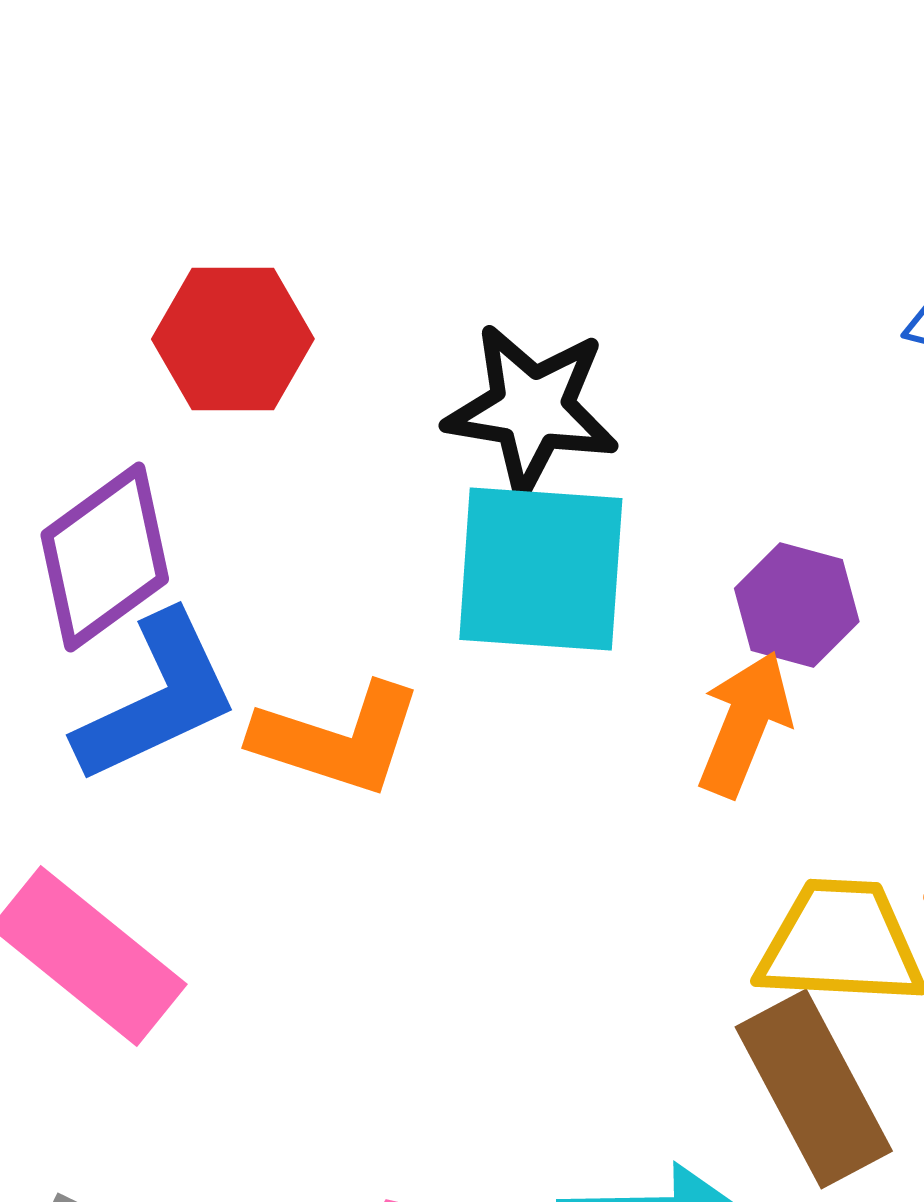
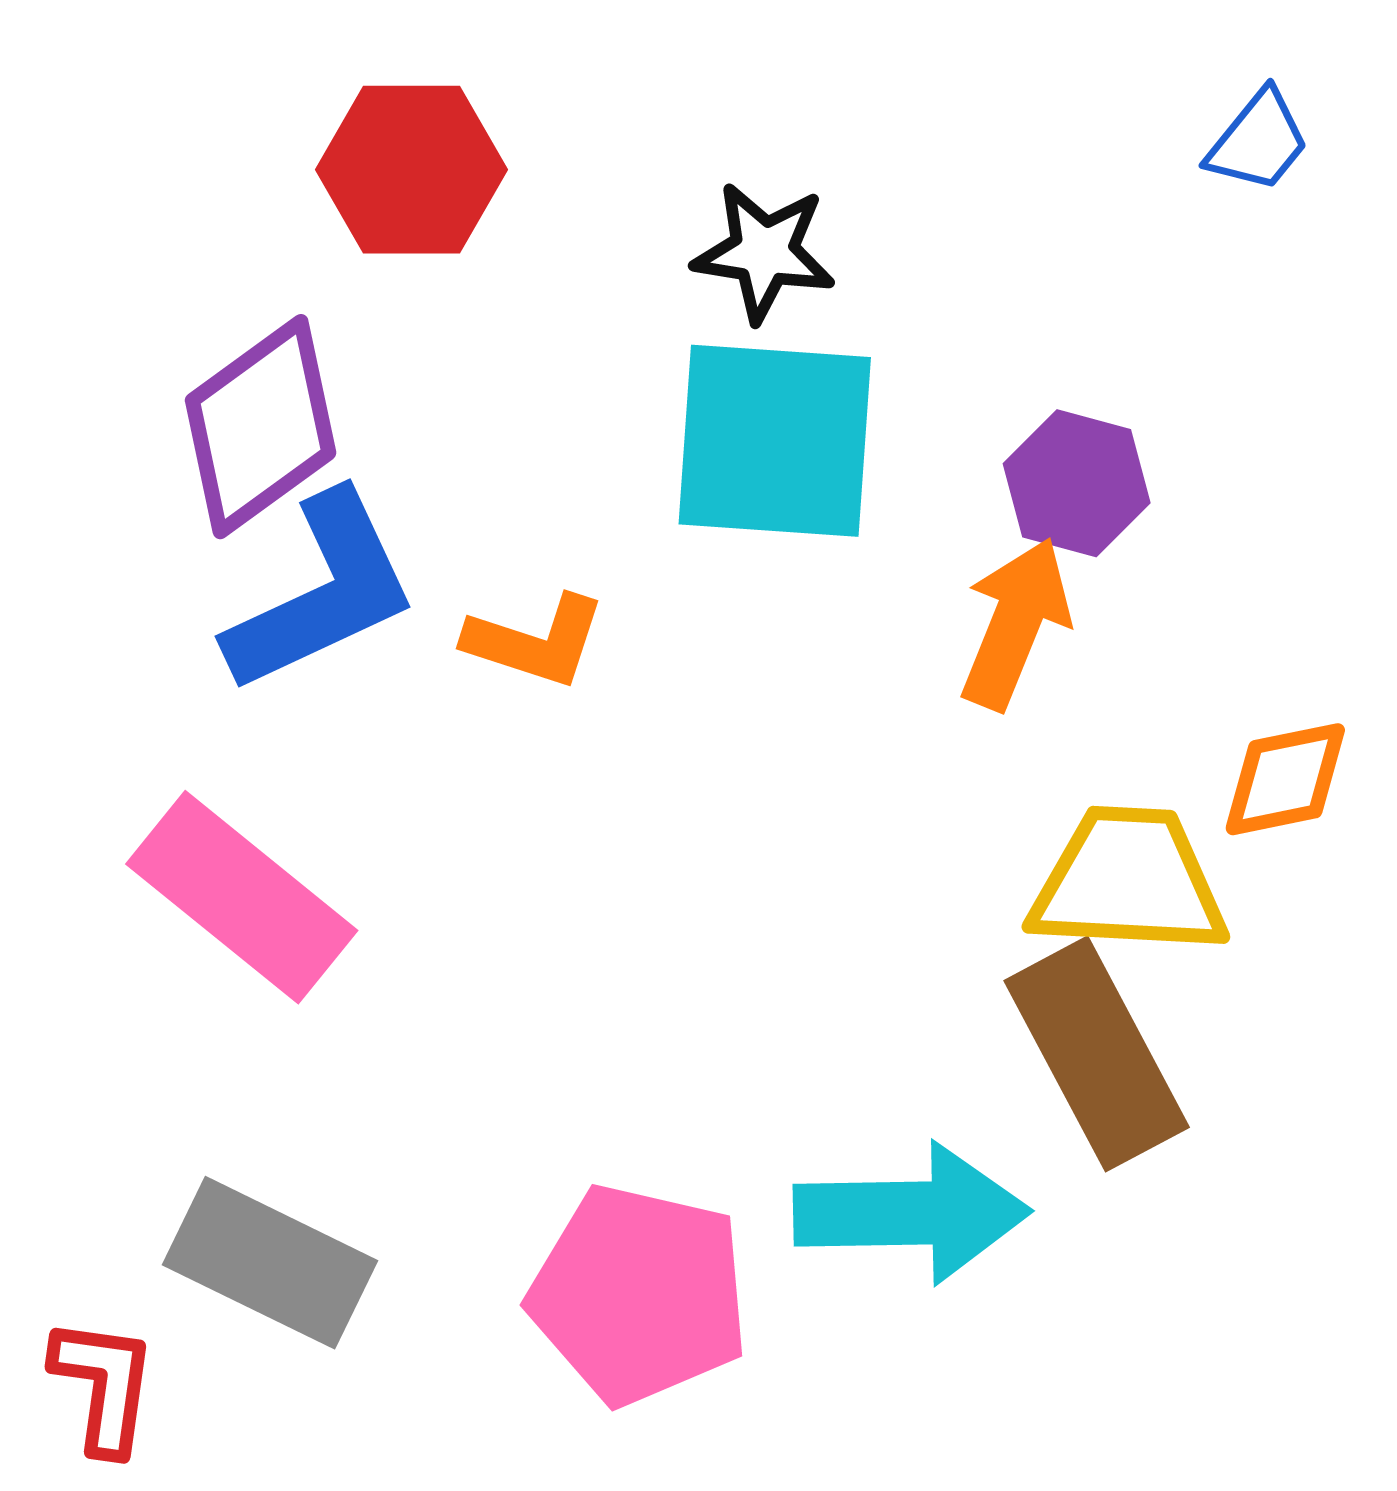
black star: (532, 409) -> (764, 252), size x0.7
orange L-shape: (338, 739) -> (535, 641), size x0.7

